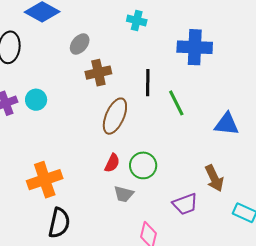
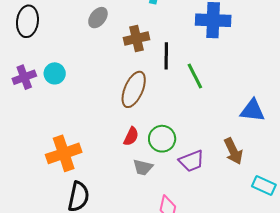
brown cross: (98, 73) -> (136, 39), moved
blue triangle: (227, 124) -> (252, 110), moved
purple trapezoid: (185, 204) -> (191, 161), moved

